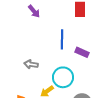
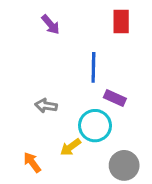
purple rectangle: (82, 52) -> (115, 98), moved

